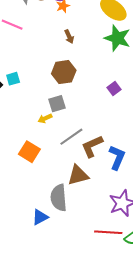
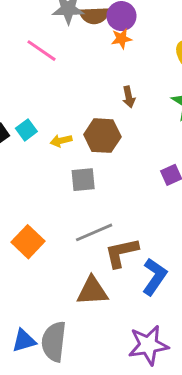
brown arrow: (69, 37) -> (129, 97), moved
cyan square: (13, 79) -> (26, 130), turned -32
yellow arrow: (45, 119) -> (61, 141), moved
gray semicircle: (59, 198) -> (54, 342), moved

